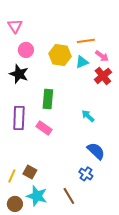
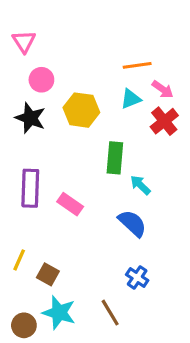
yellow hexagon: (60, 55) -> (81, 110), moved
green rectangle: (48, 99) -> (115, 158), moved
blue semicircle: (96, 151) -> (132, 223), moved
yellow line: (12, 176) -> (19, 260), moved

